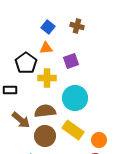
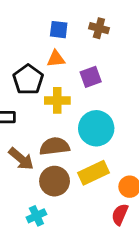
blue square: (48, 27) -> (59, 30), turned -32
yellow rectangle: (73, 130) -> (93, 173), turned -60

